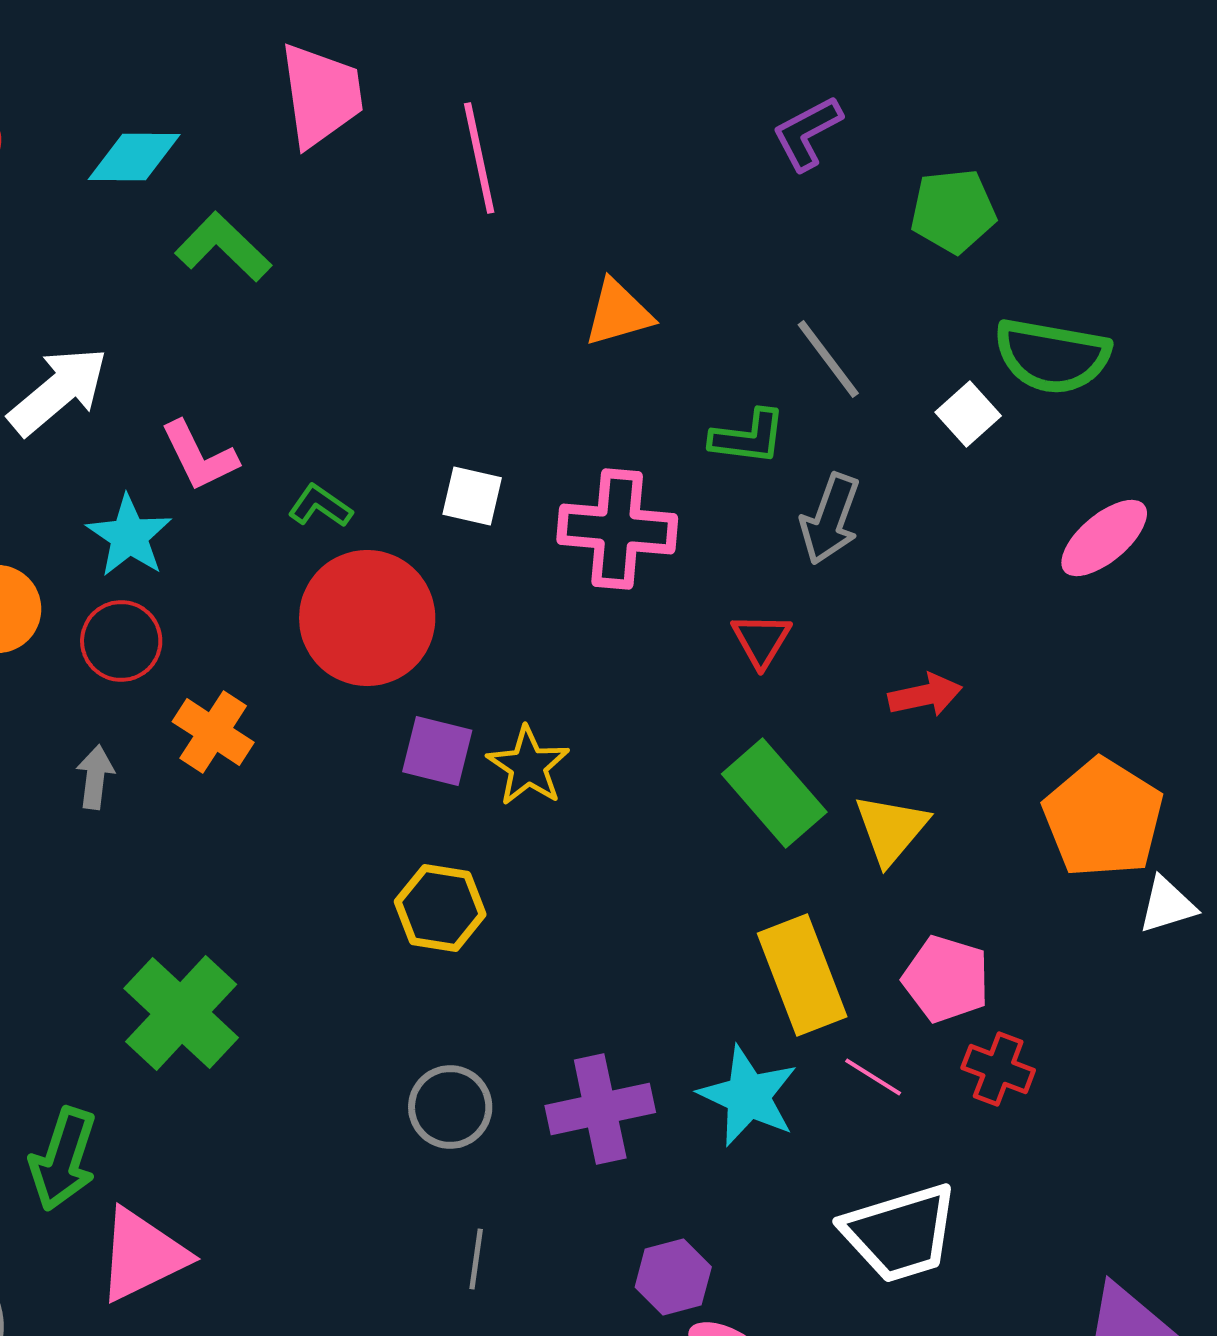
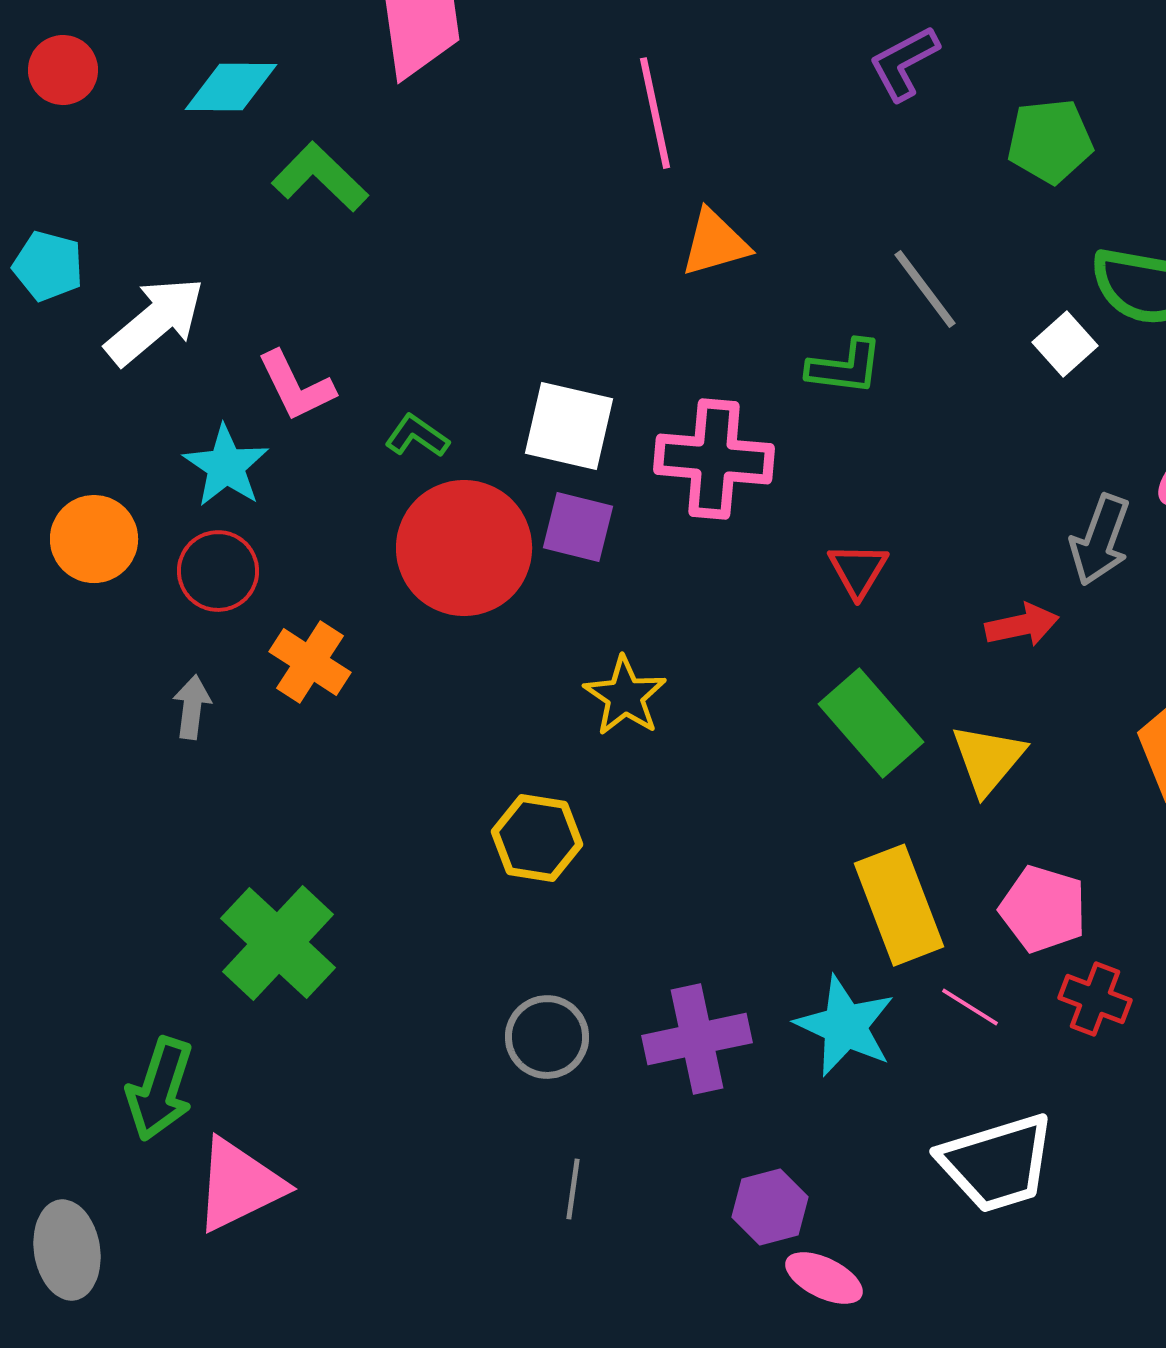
pink line: (479, 158) -> (655, 113), moved
white square: (472, 496) -> (569, 426), size x1.5
gray arrow: (830, 519) -> (1100, 540), moved
purple square: (437, 751) -> (578, 527), moved

